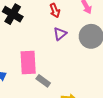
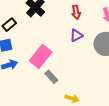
pink rectangle: (28, 62) -> (41, 56), turned 30

